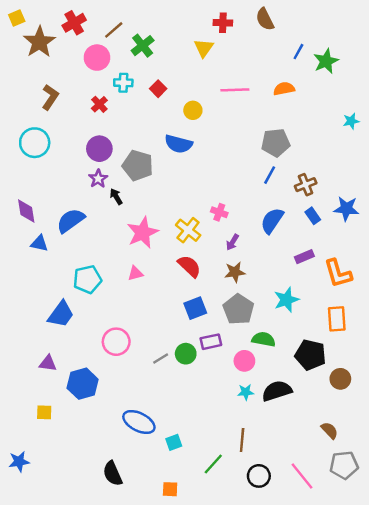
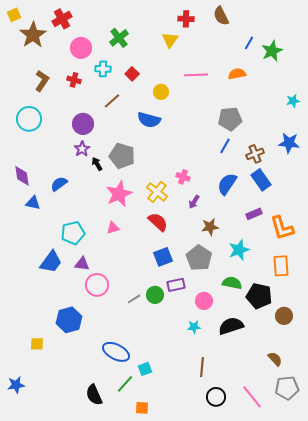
brown line: (114, 30) -> (112, 101), moved
red cross: (99, 104) -> (74, 80), moved, turned -32
gray pentagon: (138, 165) -> (122, 156), moved
blue star: (346, 209) -> (289, 143), moved
blue rectangle: (313, 216) -> (261, 180), size x1.5
blue semicircle: (71, 221) -> (59, 184), size x0.7
brown star: (235, 272) -> (210, 227), moved
green semicircle: (264, 339) -> (232, 283), moved
purple triangle: (48, 363) -> (82, 264), moved
cyan star: (246, 392) -> (194, 327), moved
green line: (213, 464) -> (125, 384), moved

